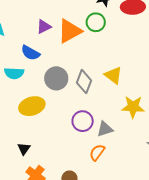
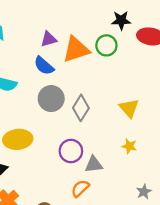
blue semicircle: (30, 53) -> (44, 66), moved
yellow triangle: (113, 75) -> (129, 108), moved
yellow ellipse: (32, 106) -> (18, 139), moved
yellow star: (133, 107) -> (129, 146), size x0.6

